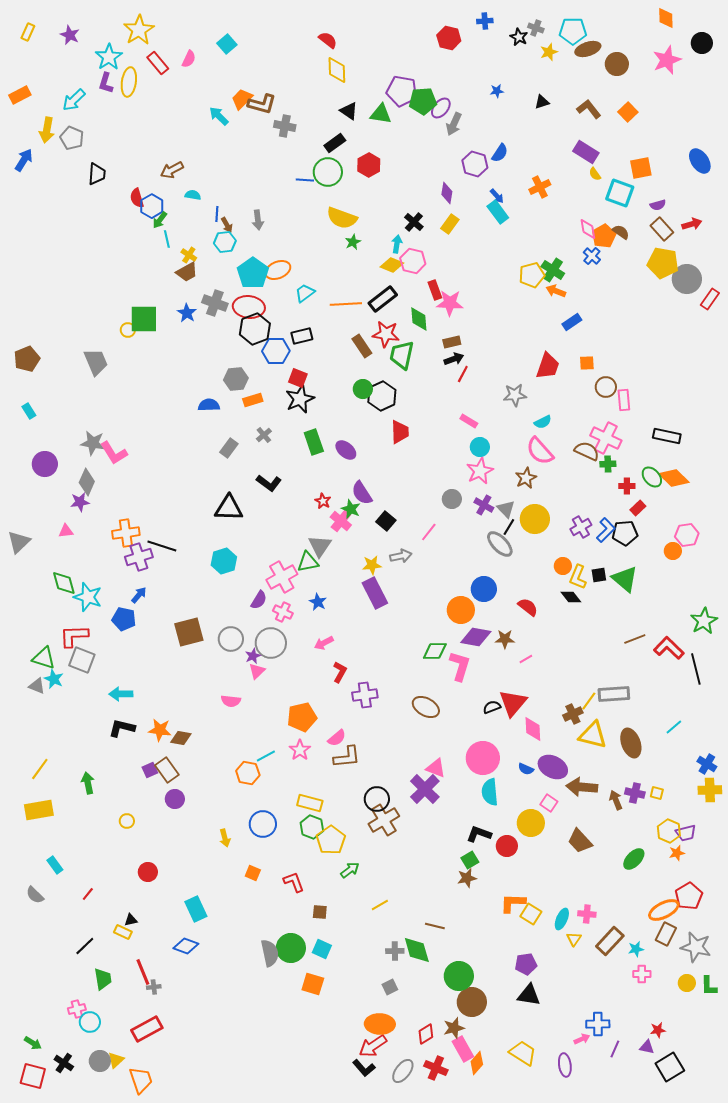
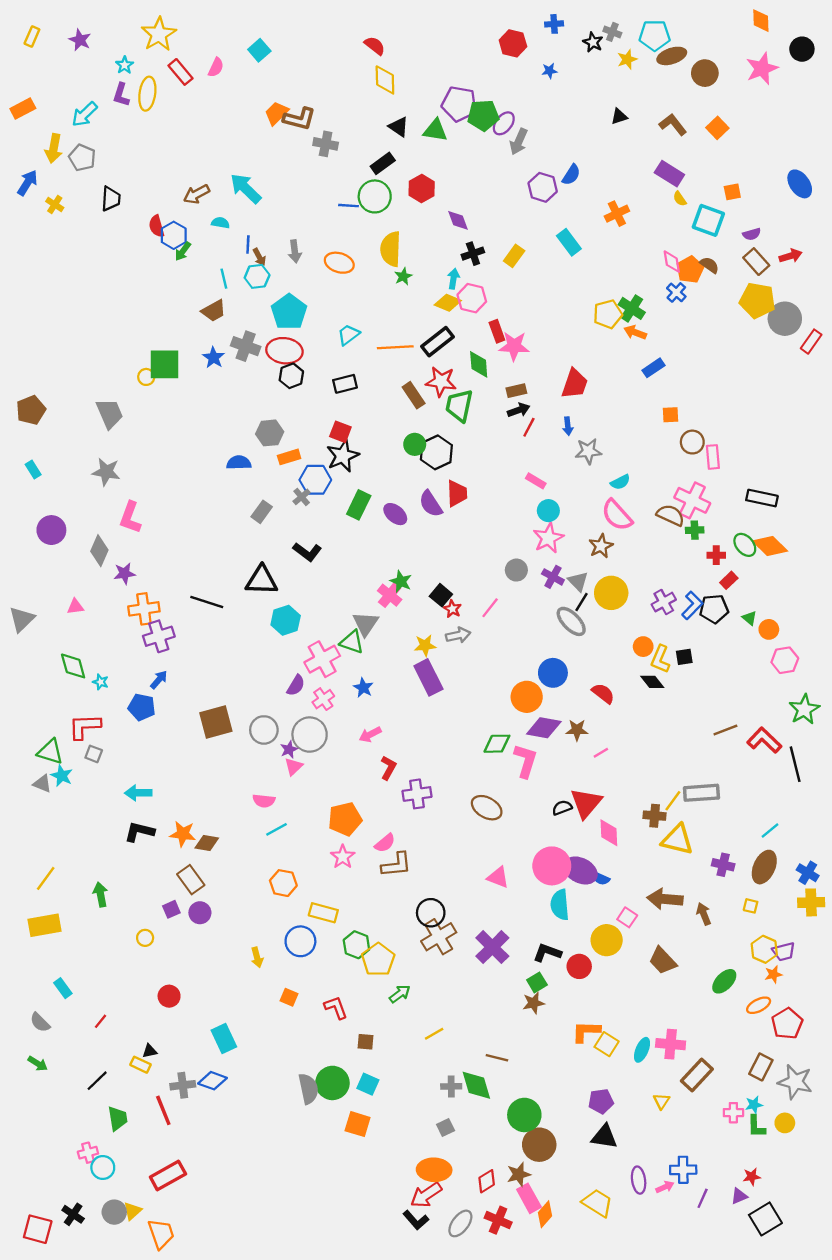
cyan star: (109, 57) -> (125, 65), size x0.6
blue star: (497, 91) -> (549, 71), moved
cyan arrow: (219, 116) -> (246, 188), moved, size x1.4
orange square: (641, 168) -> (732, 192), size x0.7
purple diamond: (447, 193) -> (458, 220), moved, turned -30
blue arrow: (497, 196) -> (568, 426), moved, turned 35
yellow semicircle: (342, 218) -> (391, 249), turned 72
black cross: (414, 222) -> (473, 254), turned 30
cyan line: (167, 239) -> (224, 279), moved
yellow cross: (189, 255) -> (55, 204), moved
orange ellipse: (278, 270) -> (339, 263), moved, turned 40
black hexagon: (255, 329) -> (291, 376), size x0.7
blue hexagon: (276, 351) -> (315, 480), moved
red trapezoid: (548, 366) -> (575, 384), moved
green rectangle: (314, 442) -> (359, 505), turned 45
gray star: (93, 443) -> (106, 472), moved
pink L-shape: (114, 453) -> (130, 517), turned 52
purple semicircle: (362, 493) -> (431, 504), moved
red star: (323, 501) -> (452, 609), moved
purple star: (80, 502) -> (125, 573), moved
pink hexagon: (687, 535) -> (785, 660), moved
black line: (162, 546) -> (207, 602), moved
cyan hexagon: (224, 561) -> (286, 620), moved
green triangle: (308, 562) -> (352, 642), turned 30
green triangle: (625, 579) -> (749, 618), moved, size x0.5
cyan star: (88, 597) -> (101, 682), size x0.5
pink cross: (283, 612) -> (323, 699), turned 30
gray square: (82, 660) -> (94, 754), size x0.6
brown cross: (573, 714) -> (655, 816), turned 30
brown ellipse: (631, 743) -> (764, 867), moved, turned 44
cyan line: (266, 756) -> (276, 829), moved
purple ellipse: (553, 767) -> (580, 870), moved
purple square: (150, 770) -> (171, 909), moved
purple cross: (425, 789) -> (492, 947), moved
purple cross: (635, 793) -> (723, 865), moved
yellow rectangle: (310, 803) -> (323, 913), moved
orange ellipse: (664, 910) -> (759, 1005), moved, size x0.7
pink cross: (587, 914) -> (671, 1044), size x1.4
yellow triangle: (574, 939) -> (661, 1101), moved
cyan star: (636, 949) -> (754, 1105), moved
green L-shape: (709, 986) -> (756, 1126), moved
gray cross: (154, 987) -> (183, 1085), moved, size x1.5
green arrow: (33, 1043) -> (38, 1064), moved
purple triangle: (647, 1047) -> (739, 1196), turned -35
purple ellipse: (565, 1065) -> (639, 1180), moved

